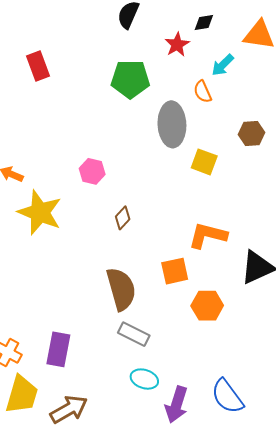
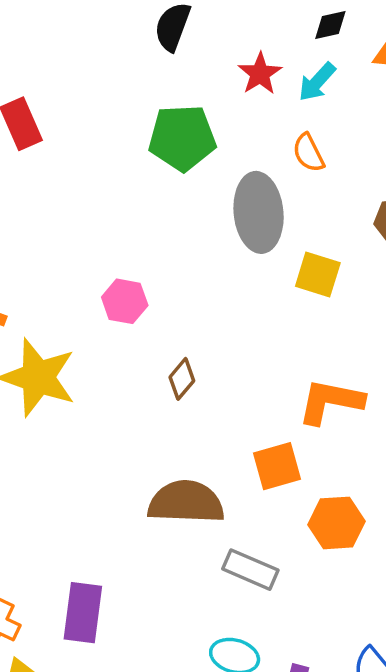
black diamond: (204, 23) -> (330, 25), moved
cyan arrow: (223, 65) -> (317, 82), moved
brown semicircle: (121, 289) -> (186, 502), turned -69
gray rectangle: (134, 334) -> (250, 570), moved

